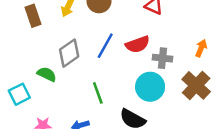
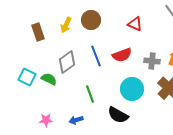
blue line: (105, 46) -> (96, 56), turned -50
gray cross: (162, 58) -> (152, 61), moved
cyan square: (19, 94) -> (27, 77), moved, turned -36

